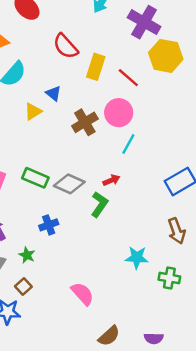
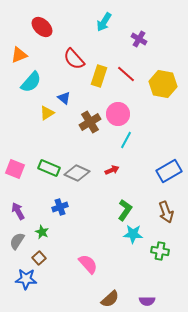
purple cross: (144, 22) -> (139, 39), size x0.6
yellow hexagon: (166, 56) -> (163, 84), moved
red line: (128, 78) -> (126, 74), moved
green L-shape: (99, 204) -> (125, 210), moved

